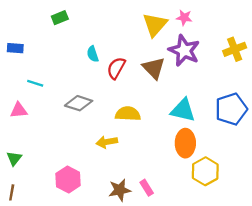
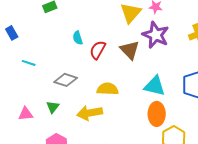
blue rectangle: (15, 48) -> (12, 33), turned 56
pink triangle: (19, 110) -> (26, 114), moved
yellow arrow: (107, 142) -> (90, 113), size x1.4
green triangle: (14, 158) -> (53, 107), moved

